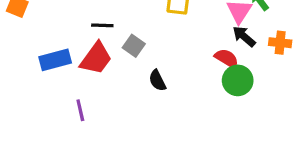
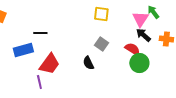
black line: (102, 25) -> (40, 33), moved
gray square: (134, 46) -> (101, 44), moved
red trapezoid: (96, 58) -> (49, 64), moved

